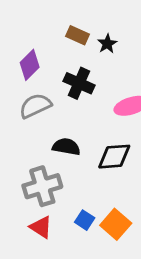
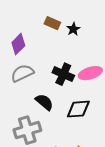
black cross: (79, 83) -> (63, 74), moved
black semicircle: (66, 147) -> (44, 102), turned 30

